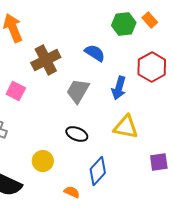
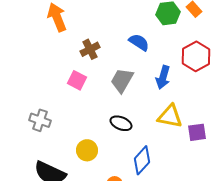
brown cross: (46, 60) -> (90, 49), size x0.7
pink square: (16, 91) -> (77, 80), moved
purple square: (159, 162) -> (197, 132), moved

